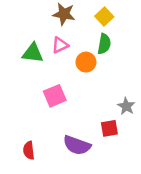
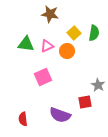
yellow square: (104, 17) -> (74, 33), moved
green semicircle: (104, 44) -> (94, 33), moved
pink triangle: (60, 45) -> (47, 46), moved

